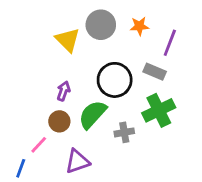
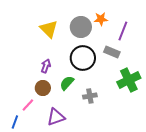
gray circle: (101, 25) -> (81, 27), moved
green cross: (159, 110) -> (129, 80), moved
green semicircle: (93, 114) -> (67, 83), size x0.7

